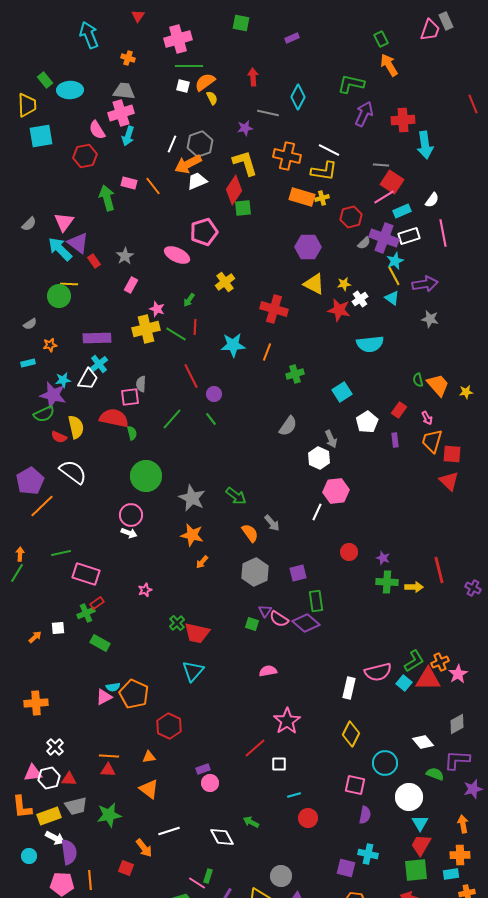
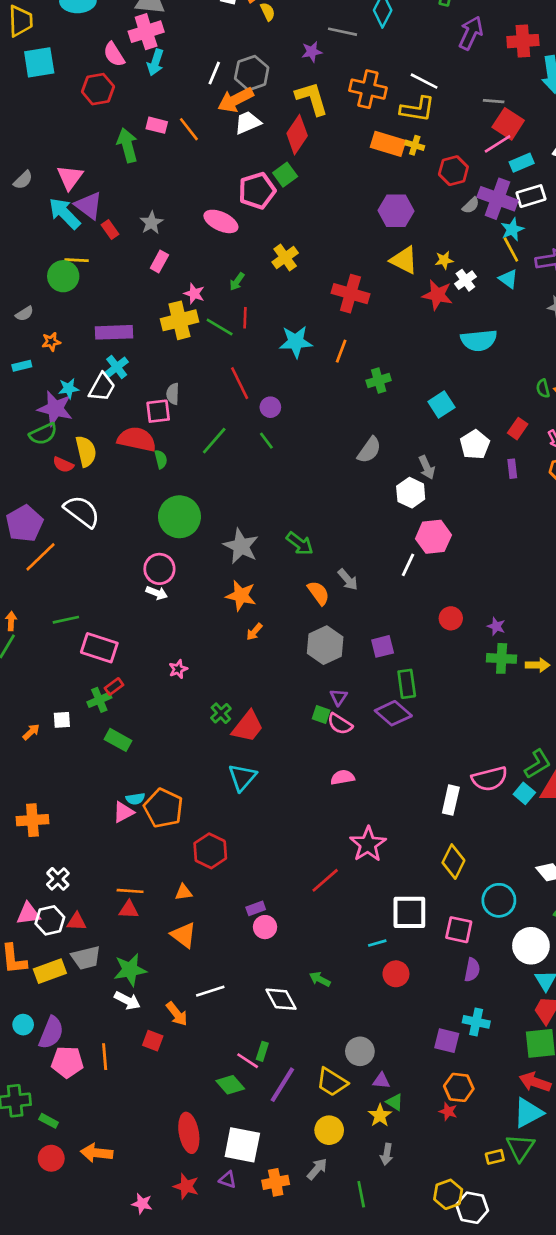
yellow cross: (322, 198) -> (415, 145), turned 32
green square: (243, 208) -> (285, 175), moved, turned -30
pink semicircle: (279, 619) -> (340, 724), moved
red trapezoid: (197, 633) -> (248, 727), turned -64
white square: (279, 764) -> (409, 912), moved, size x1.8
white arrow: (55, 838) -> (127, 1001), moved
purple semicircle: (69, 852) -> (51, 1033), moved, turned 30

